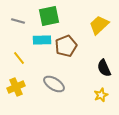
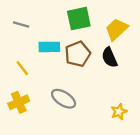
green square: (49, 16) -> (79, 19), moved
black semicircle: (104, 68) -> (109, 57), moved

